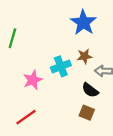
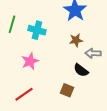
cyan cross: (61, 66) -> (37, 30), moved, turned 36
brown square: (87, 113) -> (67, 90), moved

